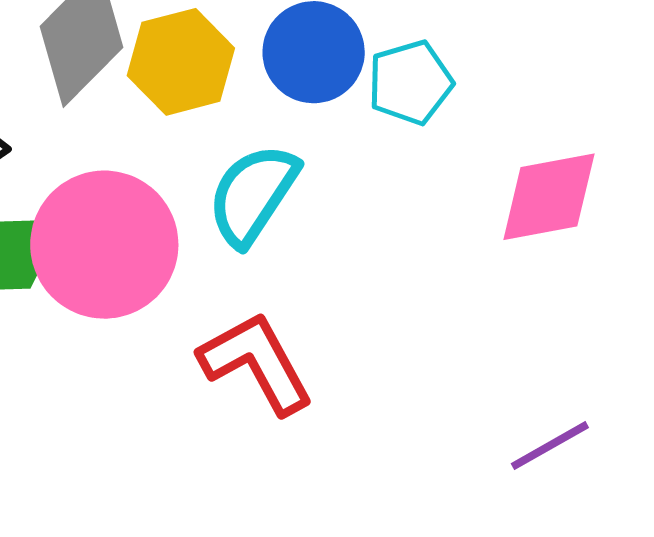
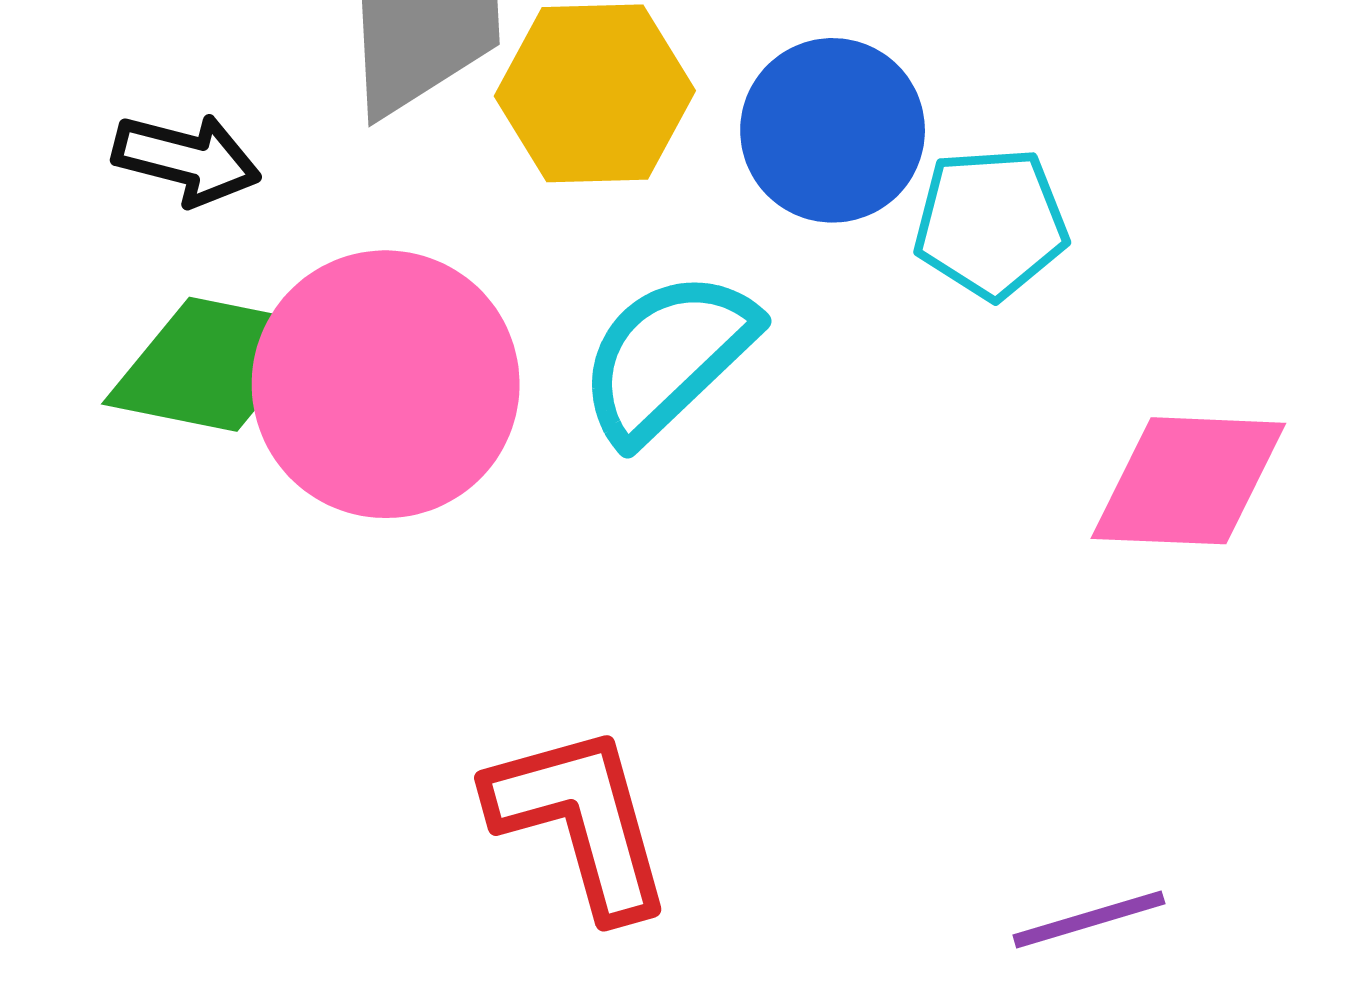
red L-shape: (256, 363) -> (581, 821), moved

